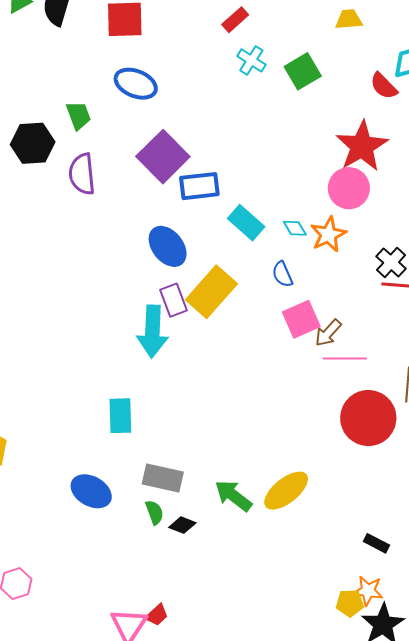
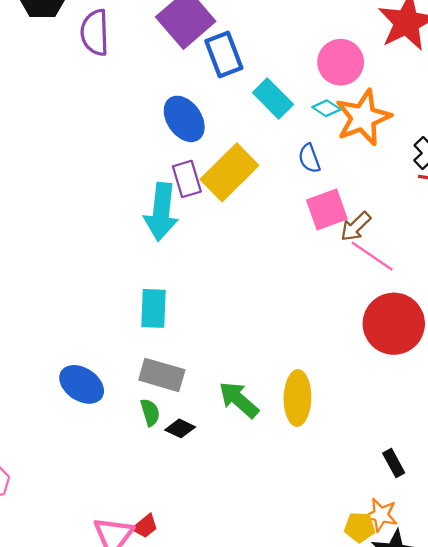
blue rectangle: (199, 186) -> (224, 55), turned 72
pink circle: (349, 188) -> (341, 62), moved
cyan diamond: (295, 228) -> (326, 108), turned -30
orange star: (328, 234) -> (363, 118), size x1.4
pink line: (345, 359) -> (372, 256), turned 30
cyan rectangle: (120, 416) -> (153, 308), moved
yellow ellipse: (286, 491) -> (297, 398), turned -54
black rectangle: (377, 543) -> (394, 463), turned 30

